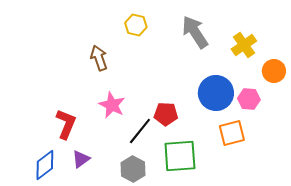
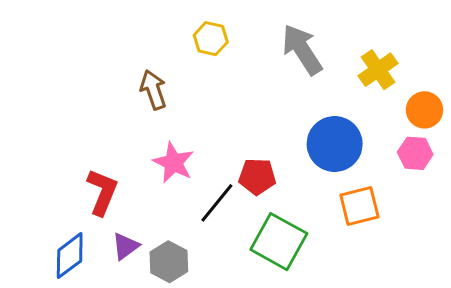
pink hexagon: (249, 99) -> (415, 153), moved
green square: (180, 156) -> (279, 242), turned 33
gray hexagon: (133, 169) -> (169, 262), moved

